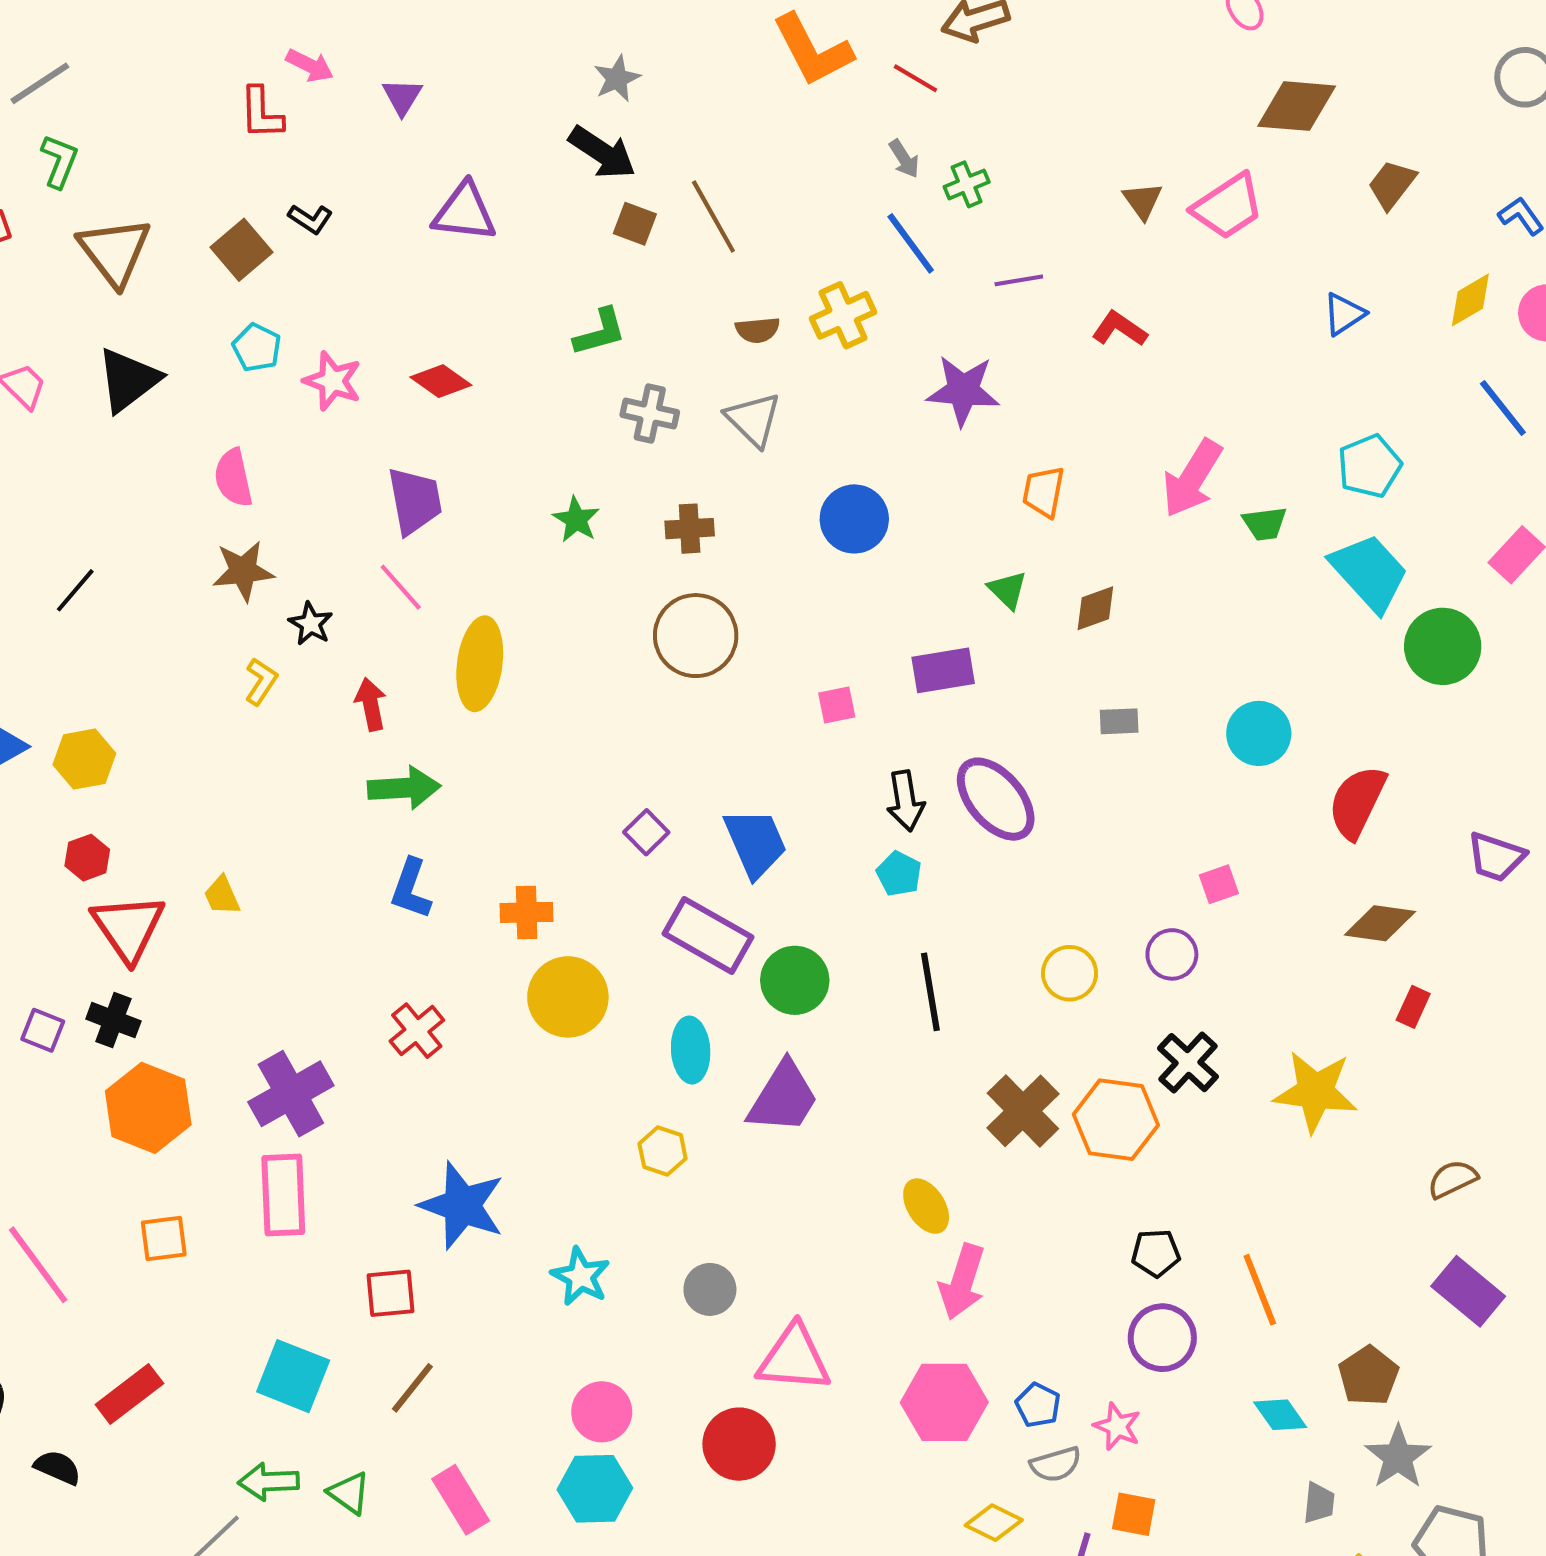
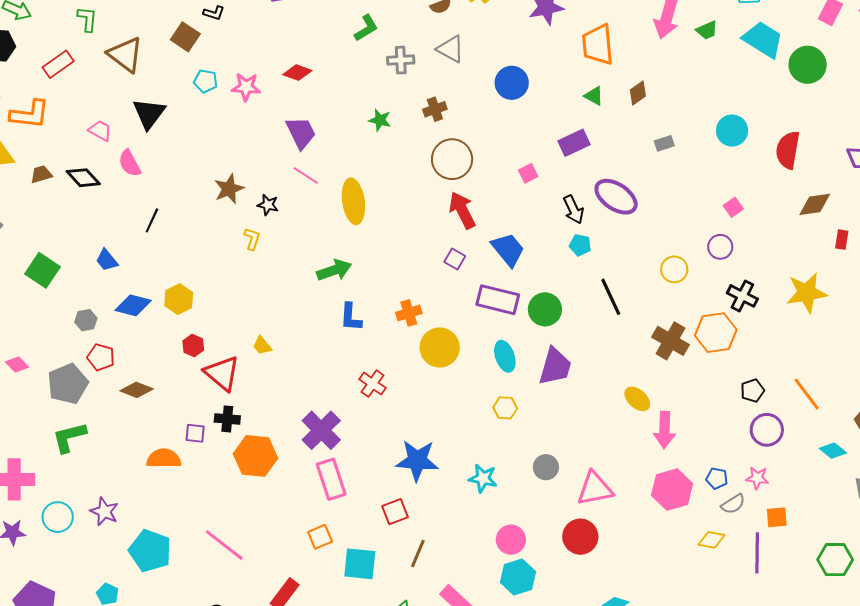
pink semicircle: (233, 478) -> (130, 163), moved
orange trapezoid: (1043, 492) -> (598, 45), size x1.6
red arrow: (371, 704) -> (462, 210), moved, size x1.5
orange square: (164, 1238) -> (320, 537), moved

